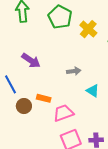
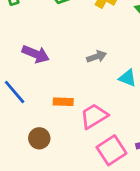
brown circle: (24, 106) -> (39, 138), moved

